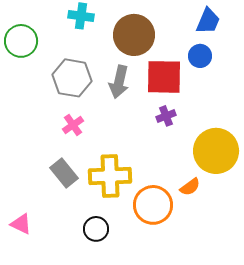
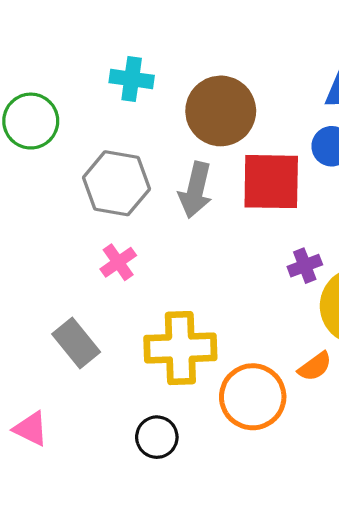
purple cross: (166, 116) -> (305, 266), moved
gray rectangle: (64, 173) -> (76, 343), moved

